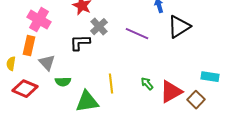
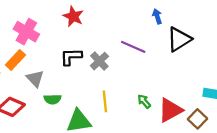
gray cross: (99, 27) -> (99, 61), moved
orange rectangle: (29, 46) -> (15, 60), turned 30

